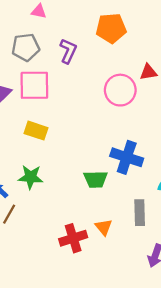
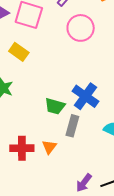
pink circle: (120, 90) -> (81, 28), moved
gray rectangle: (140, 213) -> (72, 126), moved

